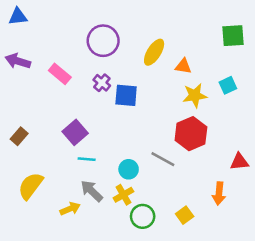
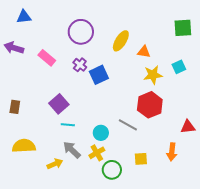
blue triangle: (18, 17) -> (24, 17), moved
blue square: (126, 95) -> (99, 75), turned -30
brown rectangle: (19, 136) -> (15, 107), turned -32
yellow semicircle: (31, 186) -> (24, 146), turned 50
yellow square: (185, 215) -> (141, 159), moved, turned 32

